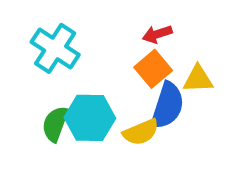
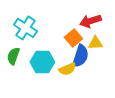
red arrow: (157, 34) -> (90, 21), moved, size x1.5
green semicircle: (55, 124) -> (13, 56), moved

